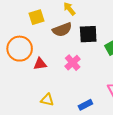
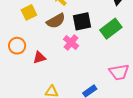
orange circle: (20, 49) -> (17, 46), size x0.7
pink cross: (73, 63) -> (71, 43), moved

